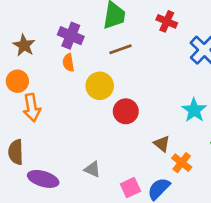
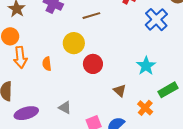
orange semicircle: (68, 63) -> (47, 64), moved
orange cross: (182, 163) -> (145, 108), moved
purple ellipse: (43, 179) -> (26, 113), turned -35

